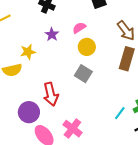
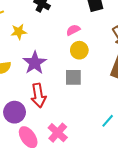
purple star: (52, 34) -> (35, 63), moved, size x1.6
yellow star: (28, 52) -> (19, 32), moved
gray square: (83, 74) -> (73, 77), turned -36

